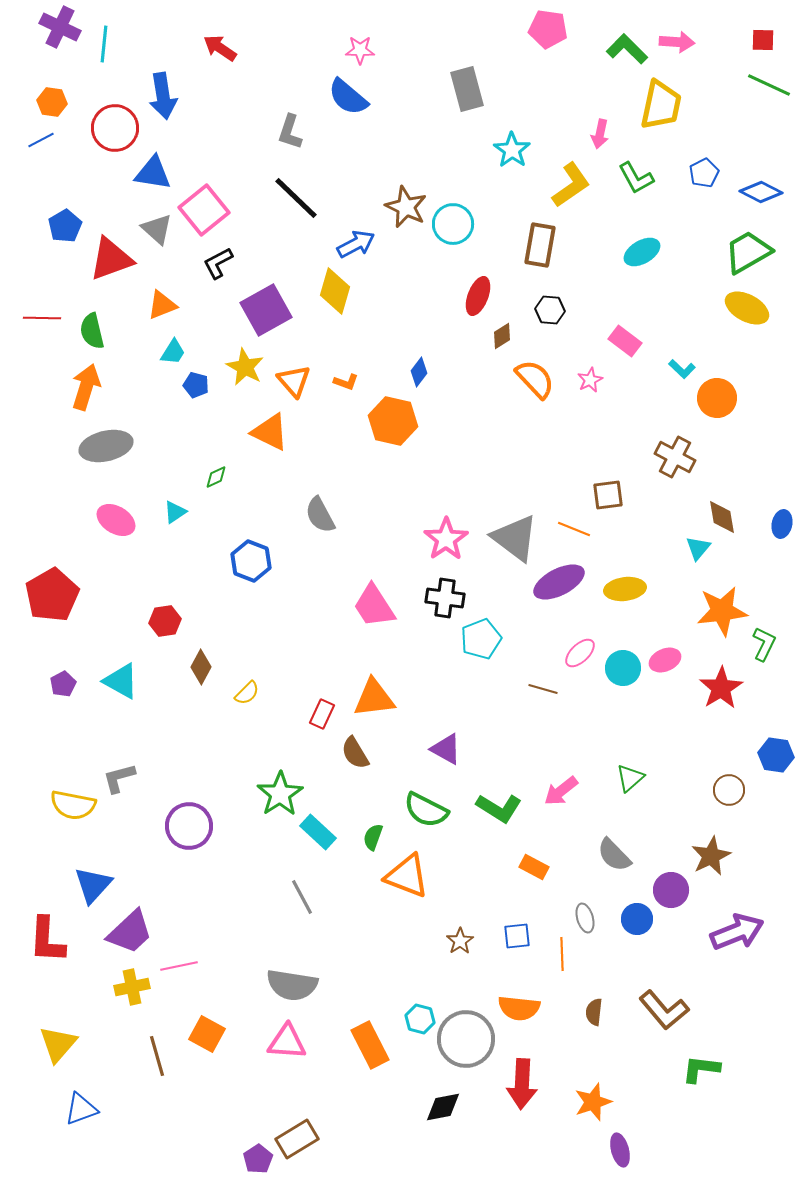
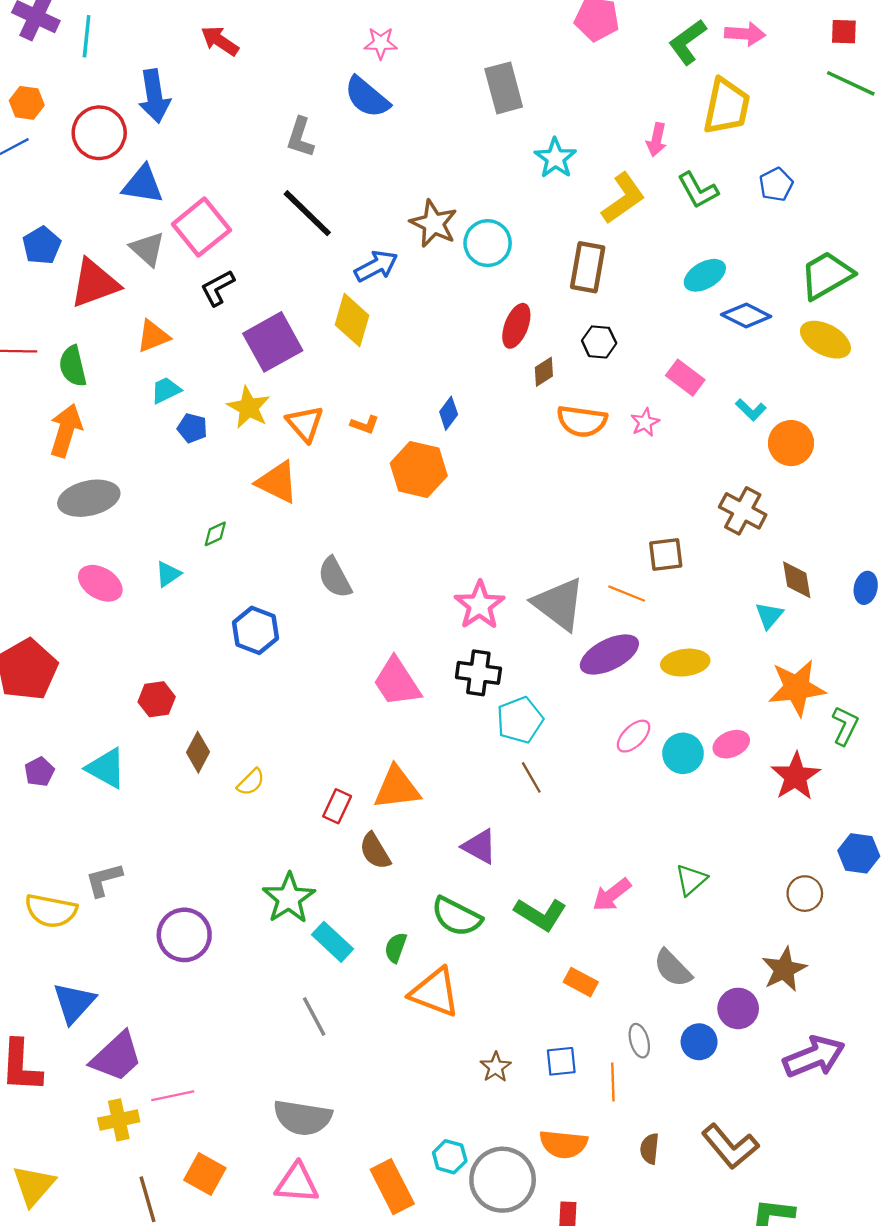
green L-shape: (627, 49) -> (688, 42), turned -81
blue diamond: (761, 192) -> (746, 315), moved
cyan trapezoid: (173, 352) -> (166, 390), turned -148
orange semicircle: (535, 379) -> (582, 421), turned 141
brown line: (543, 689) -> (531, 777), moved, turned 44

